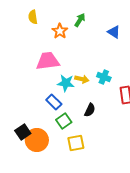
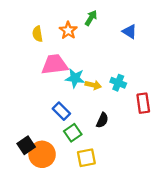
yellow semicircle: (33, 17) -> (38, 34), moved
cyan star: (66, 83) -> (75, 78), moved

